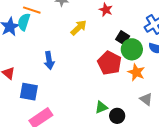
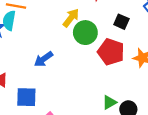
green circle: (132, 49) -> (85, 33), moved
blue arrow: (49, 60) -> (44, 59), turned 72

